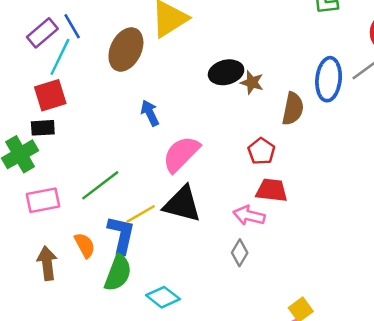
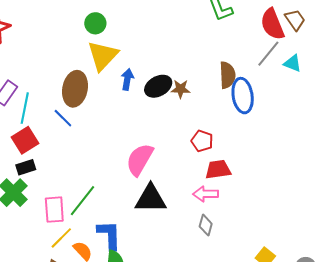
blue line: (72, 26) -> (63, 118), moved
blue ellipse: (329, 79) -> (243, 96), moved
brown semicircle: (293, 109) -> (227, 75), moved
blue arrow: (150, 113) -> (127, 79), moved, turned 50
pink rectangle: (43, 200) -> (54, 210), moved, turned -68
yellow line: (141, 214) -> (61, 238), moved

